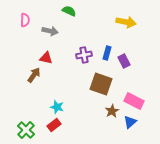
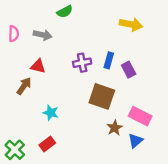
green semicircle: (69, 11) -> (65, 12), turned 128
pink semicircle: (25, 20) -> (14, 34), moved
cyan star: (57, 107) -> (51, 113), moved

